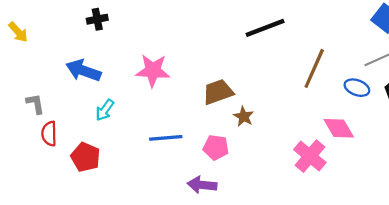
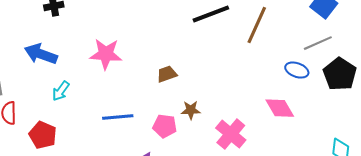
brown line: (314, 68) -> (257, 25), moved
brown trapezoid: (218, 92) -> (167, 74), size x0.7
brown star: (244, 116) -> (191, 110), moved, turned -30
pink cross: (310, 156) -> (231, 134), moved

